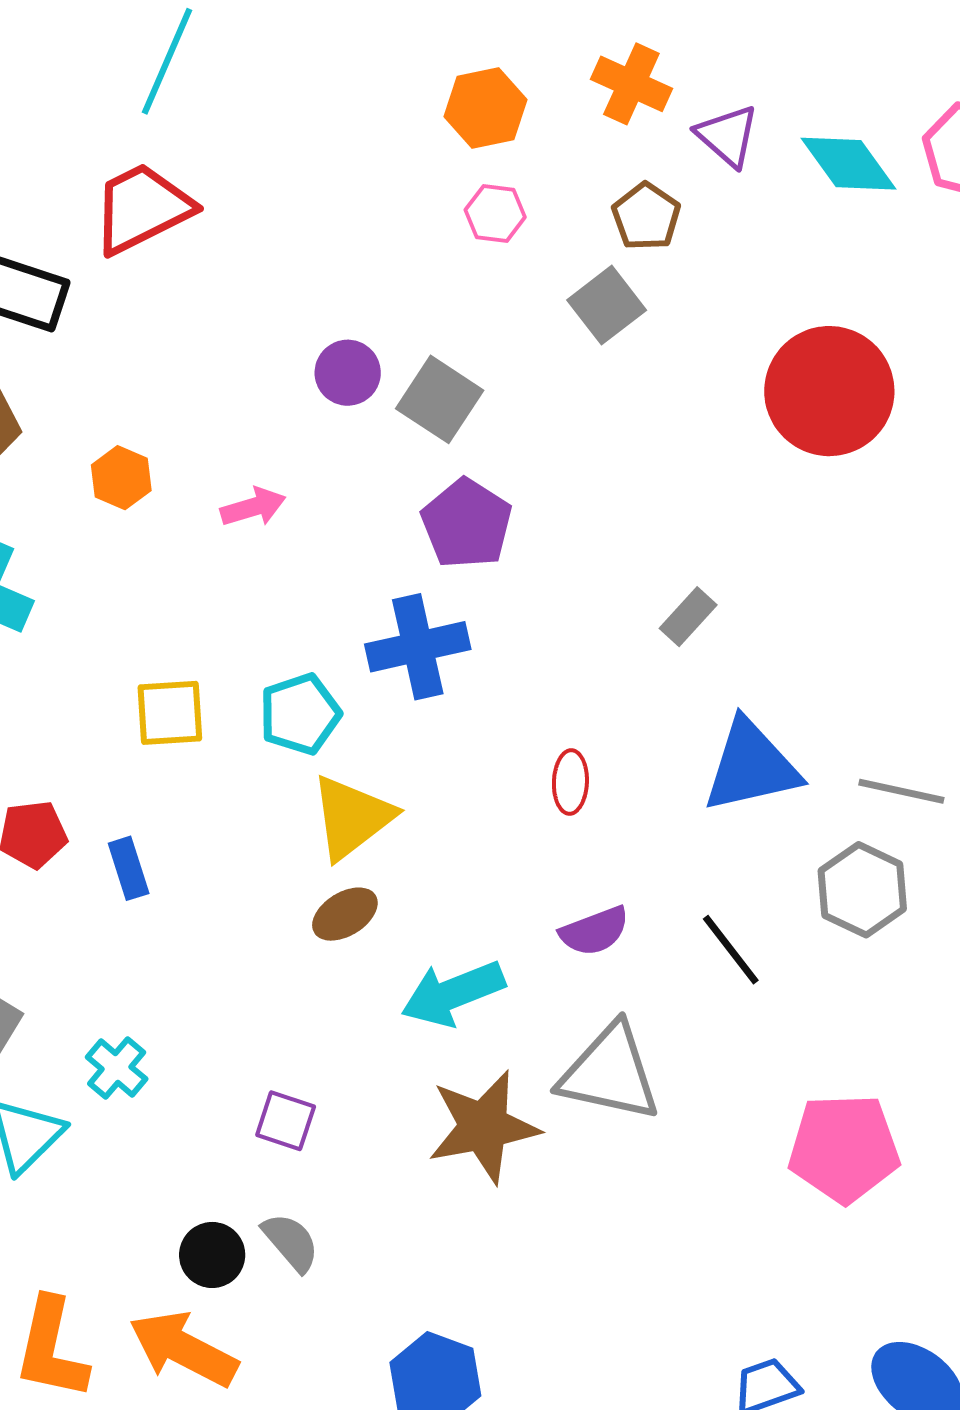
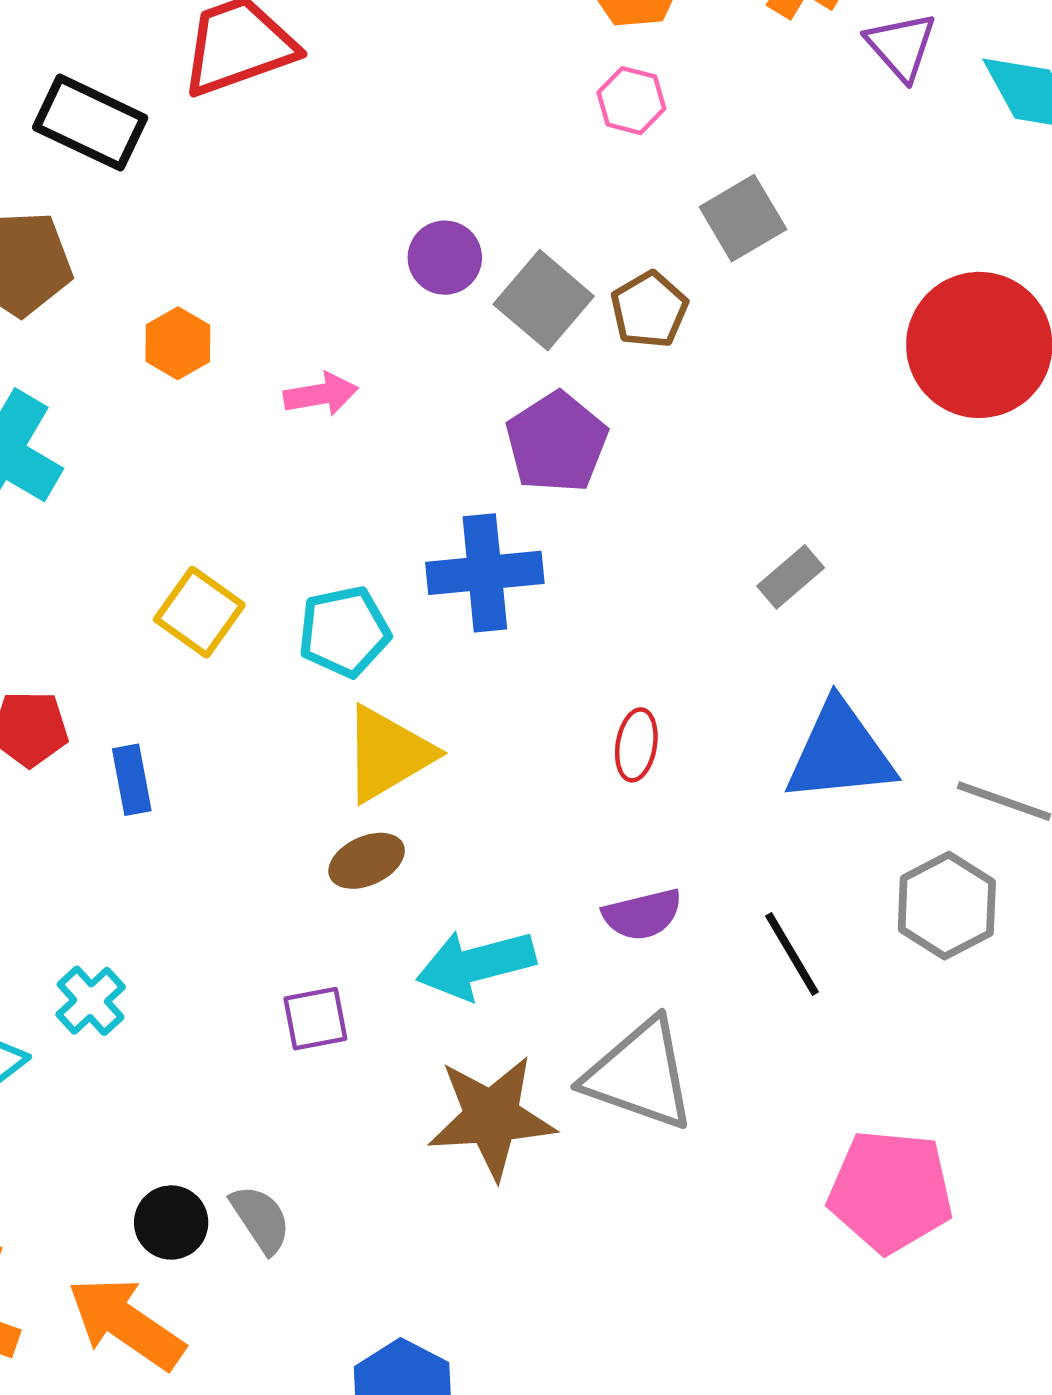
brown pentagon: (646, 217) -> (649, 310), moved
yellow square: (170, 713) -> (199, 612), turned 32
purple square: (286, 1121) -> (315, 1019), moved, turned -36

